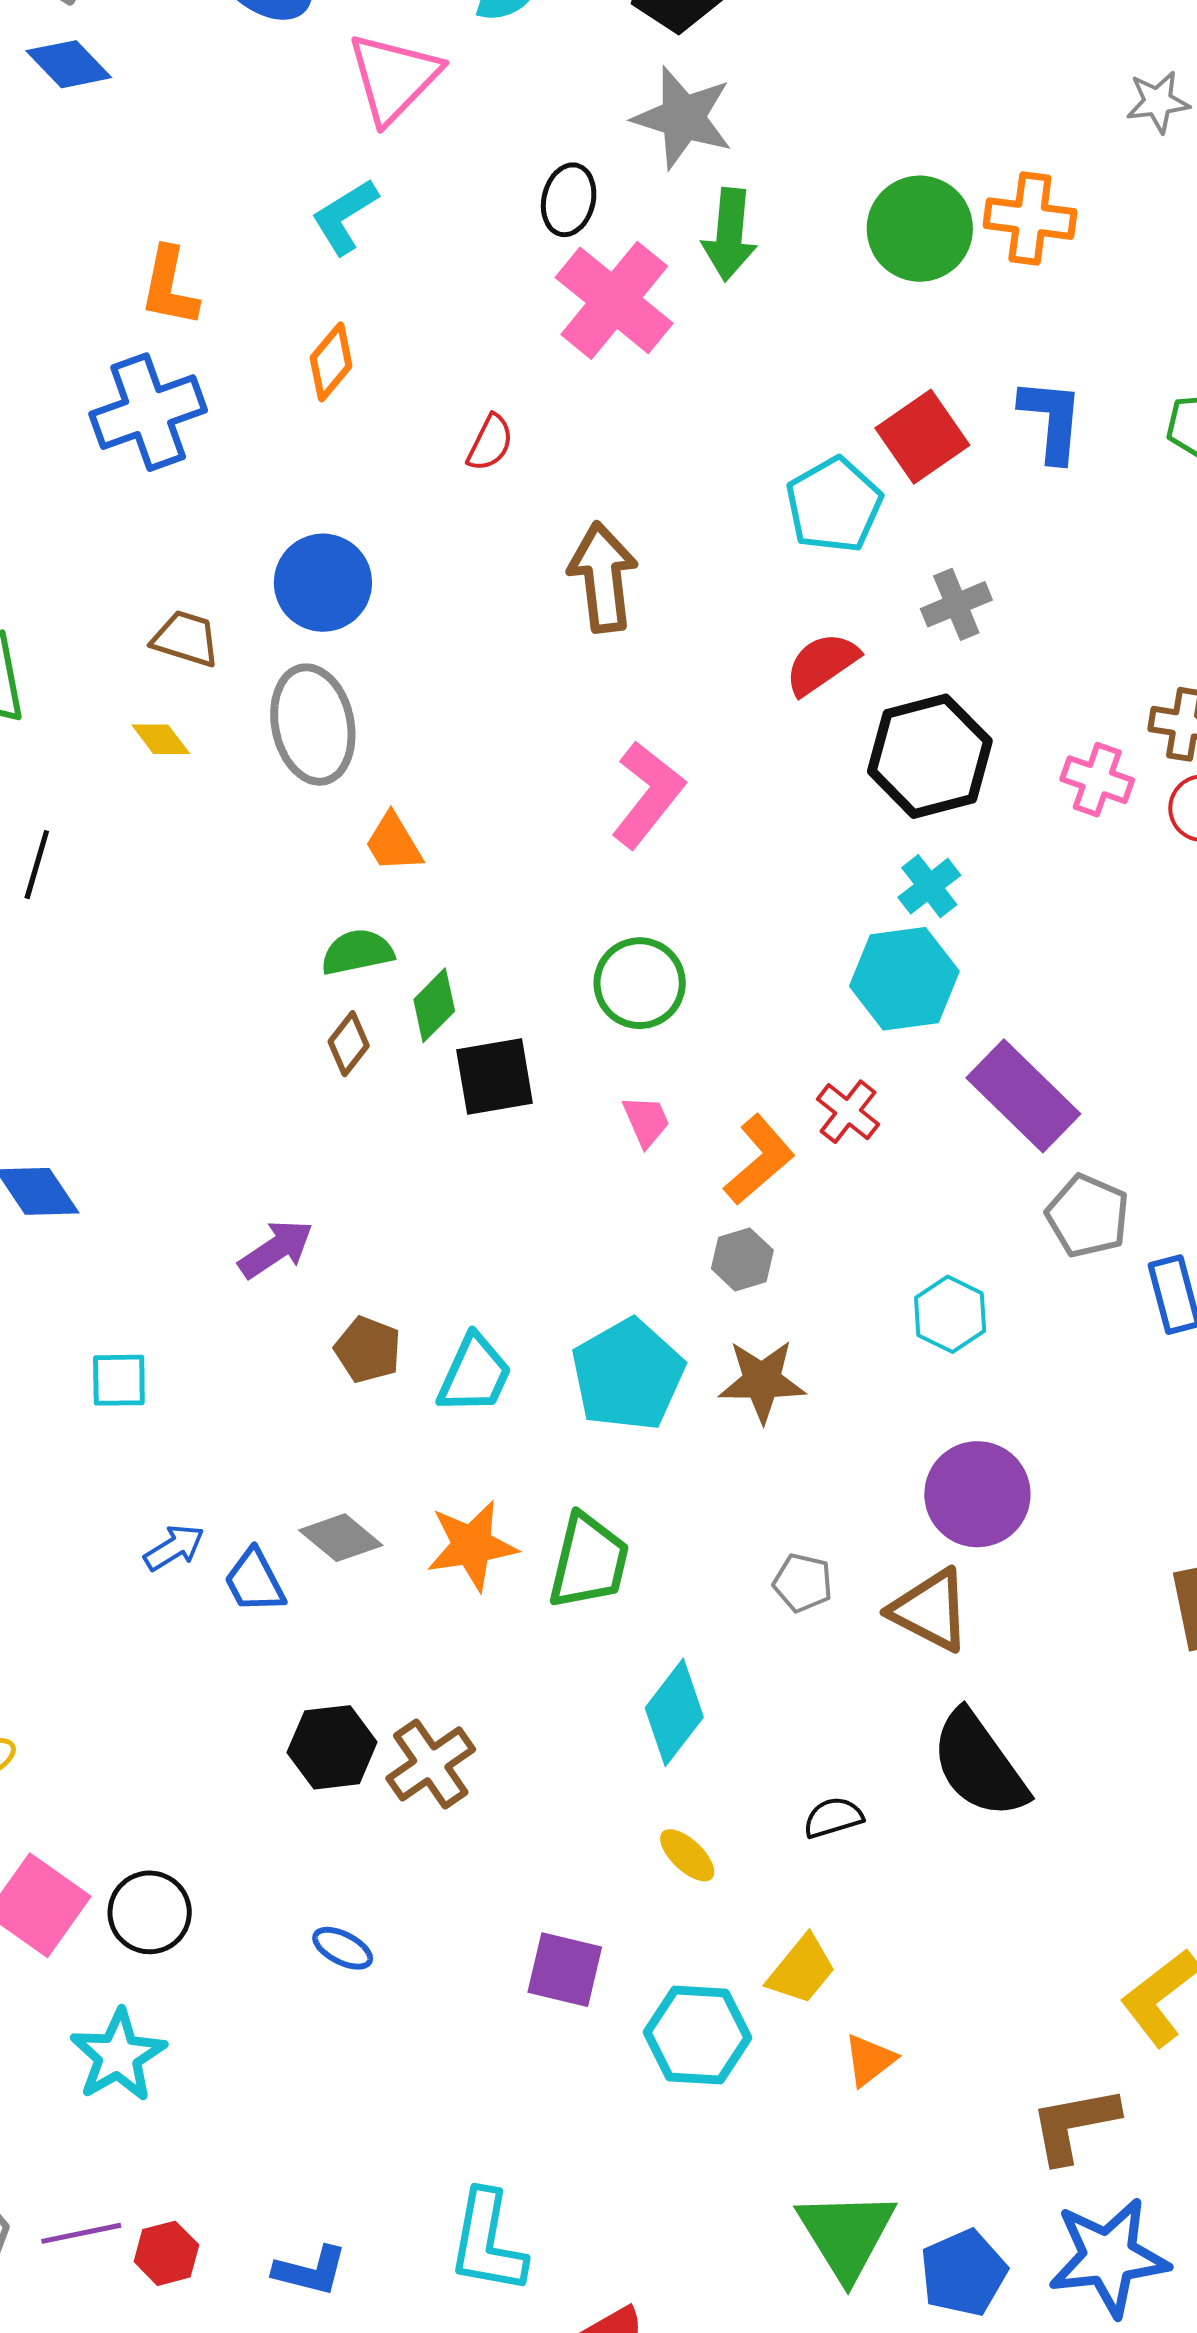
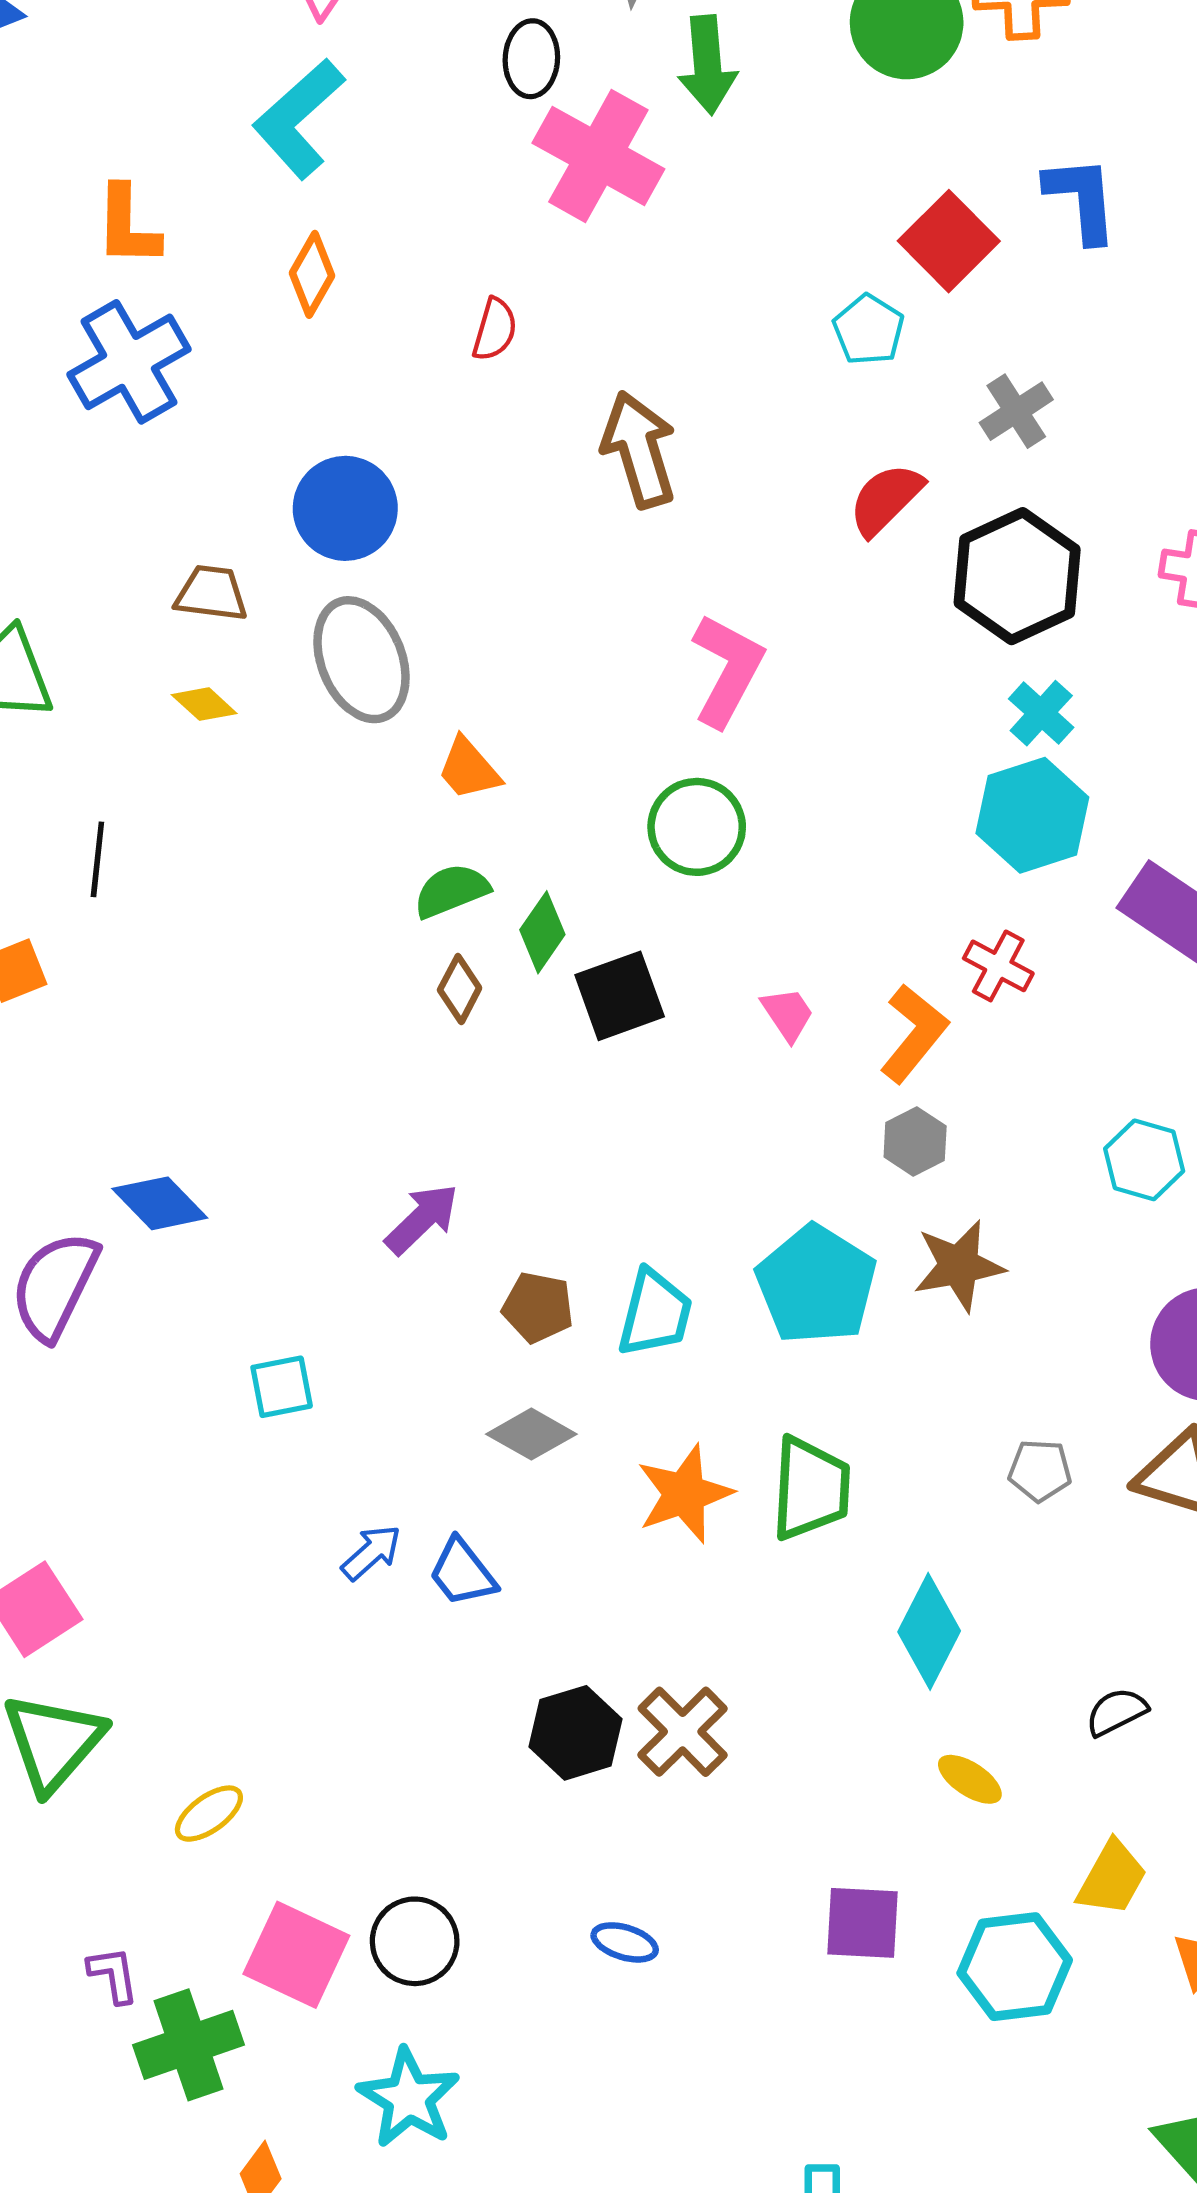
cyan L-shape: (345, 216) -> (299, 119), size x1.4
cyan pentagon: (834, 505) -> (869, 330), size x0.7
green circle: (640, 983) -> (697, 827), moved
gray diamond: (341, 1538) -> (531, 1434), moved

